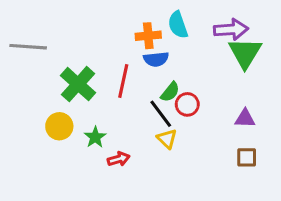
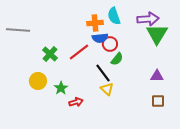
red line: (123, 81) -> (79, 52), turned 40
green cross: (78, 84) -> (50, 54), size x0.7
green semicircle: (170, 92) -> (117, 59), moved
red circle: (187, 104) -> (110, 44), moved

